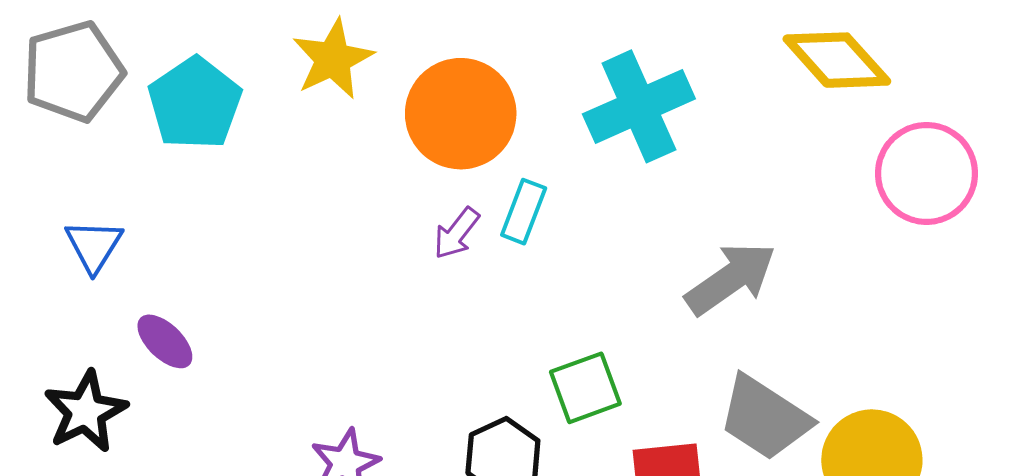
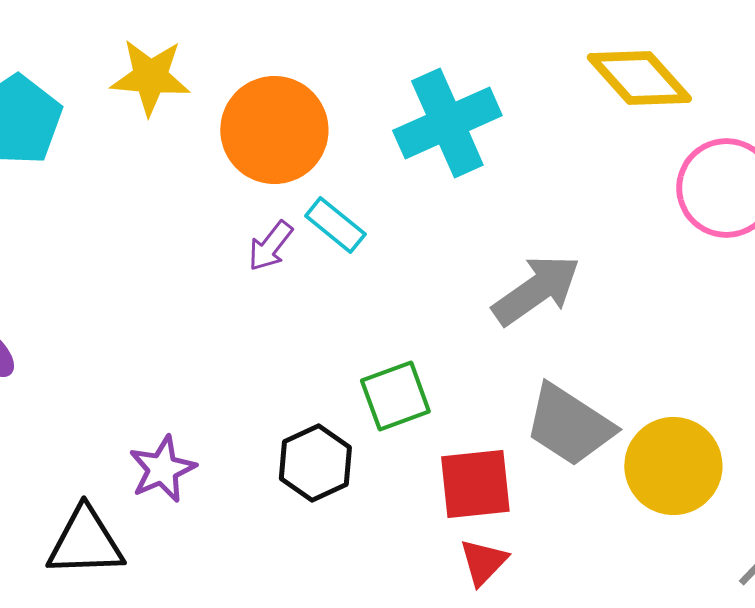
yellow star: (333, 59) -> (150, 77), turned 30
cyan rectangle: (524, 212) -> (335, 225), turned -72

